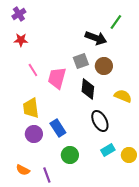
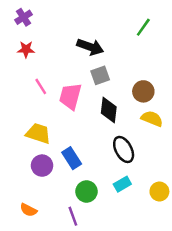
black arrow: (96, 38) -> (90, 47), moved
brown circle: (104, 66) -> (143, 91), moved
yellow trapezoid: (31, 108) -> (38, 133), turned 115
cyan rectangle: (108, 150) -> (122, 184), moved
purple line: (47, 175) -> (73, 216), moved

